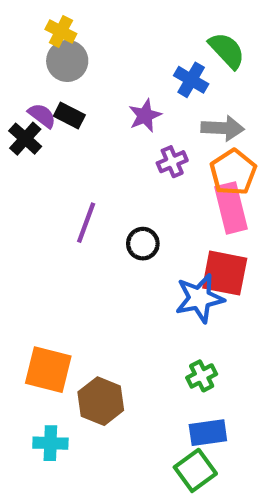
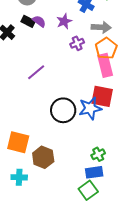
purple semicircle: (42, 116) -> (39, 21), moved
purple line: (86, 223) -> (36, 72), turned 30
black circle: (143, 244) -> (63, 110), moved, size x1.6
green cross: (202, 376) -> (98, 154), moved

